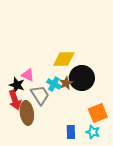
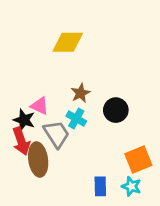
yellow diamond: (64, 59) -> (68, 42), moved
black circle: (82, 78) -> (116, 110), size x0.7
brown star: (66, 83) -> (81, 93), moved

